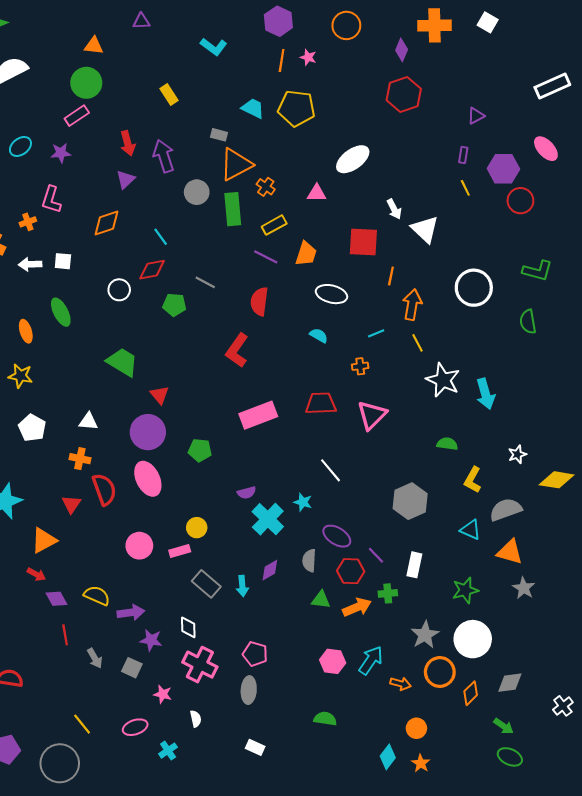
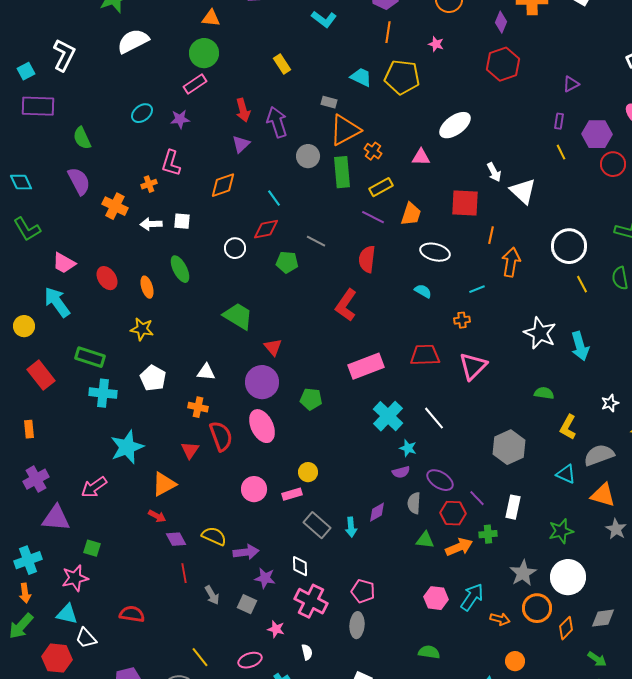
pink star: (308, 57) -> (436, 44), moved
yellow line: (418, 343) -> (582, 284), moved
purple semicircle: (247, 493) -> (401, 472), moved
cyan cross: (268, 519) -> (388, 416), moved

